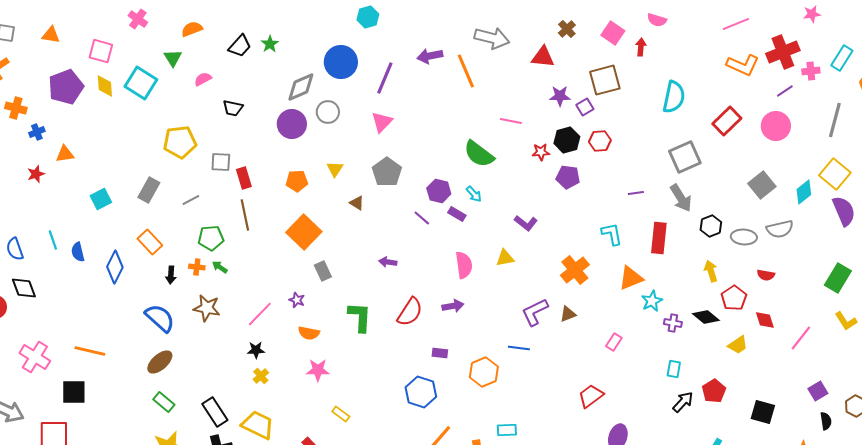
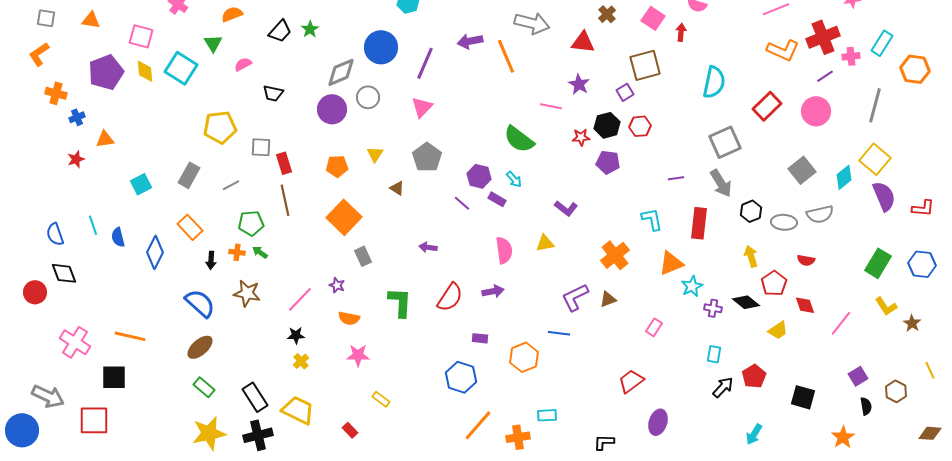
purple star: (560, 96) -> (579, 84), moved, turned 30

